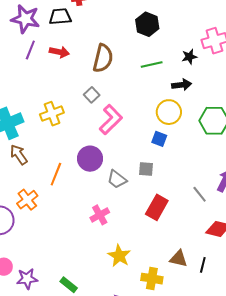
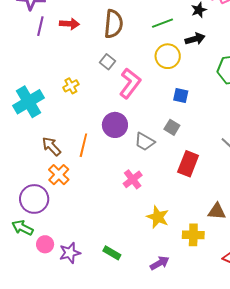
yellow circle: (169, 112) -> (168, 56), moved
yellow cross: (52, 114) -> (71, 86), size x0.7
brown arrow: (19, 155) -> (51, 146), moved
gray square: (146, 169) -> (172, 127), turned 35

